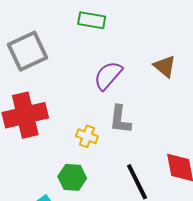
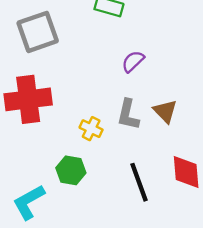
brown triangle: (165, 66) -> (165, 111), moved
purple semicircle: (108, 76) -> (133, 61), moved, size x0.7

